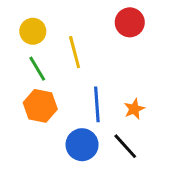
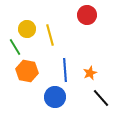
yellow circle: (33, 31) -> (27, 29), moved
green line: (37, 69) -> (15, 47), moved
black line: (125, 146) -> (101, 98), moved

